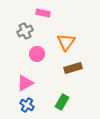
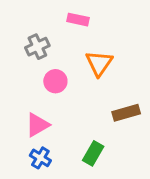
pink rectangle: (43, 13) -> (78, 20), moved
brown rectangle: (73, 68) -> (126, 113), moved

